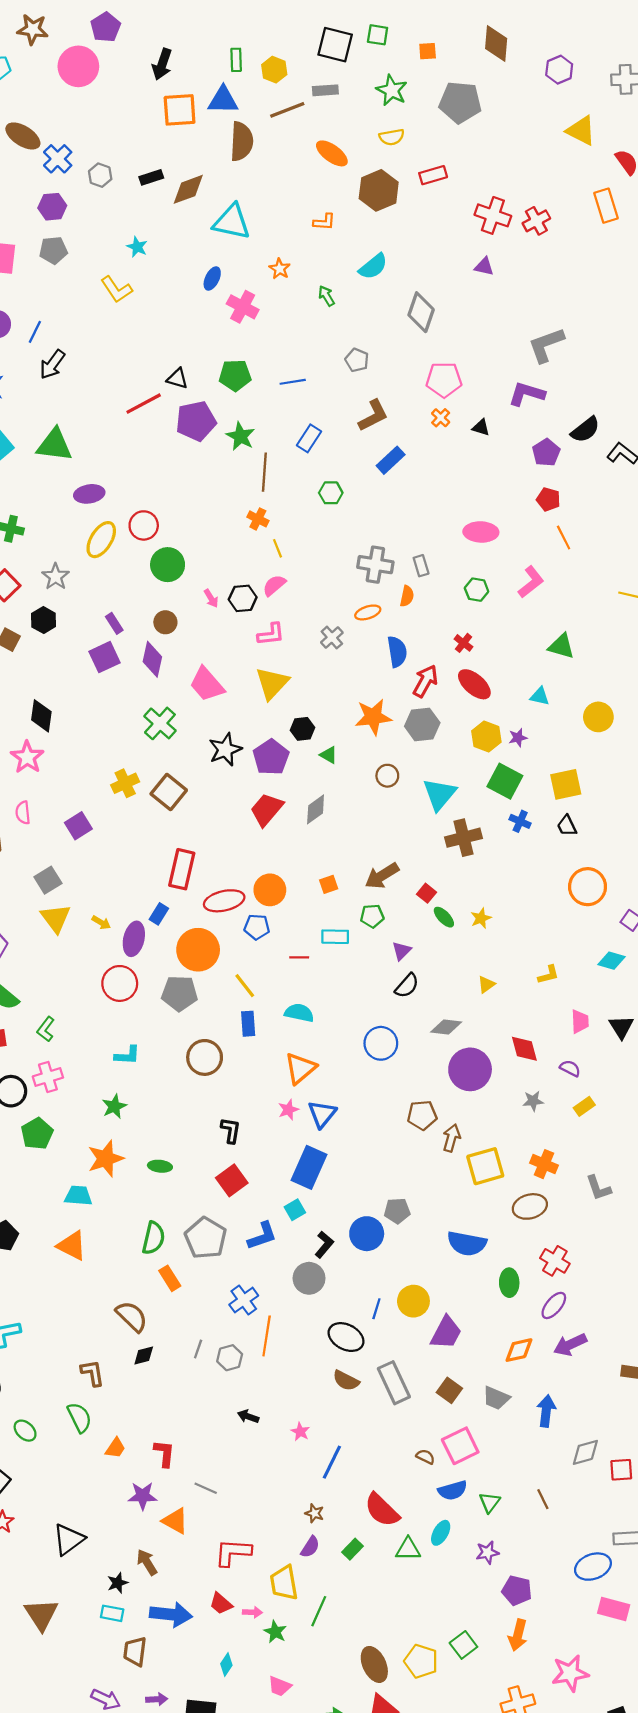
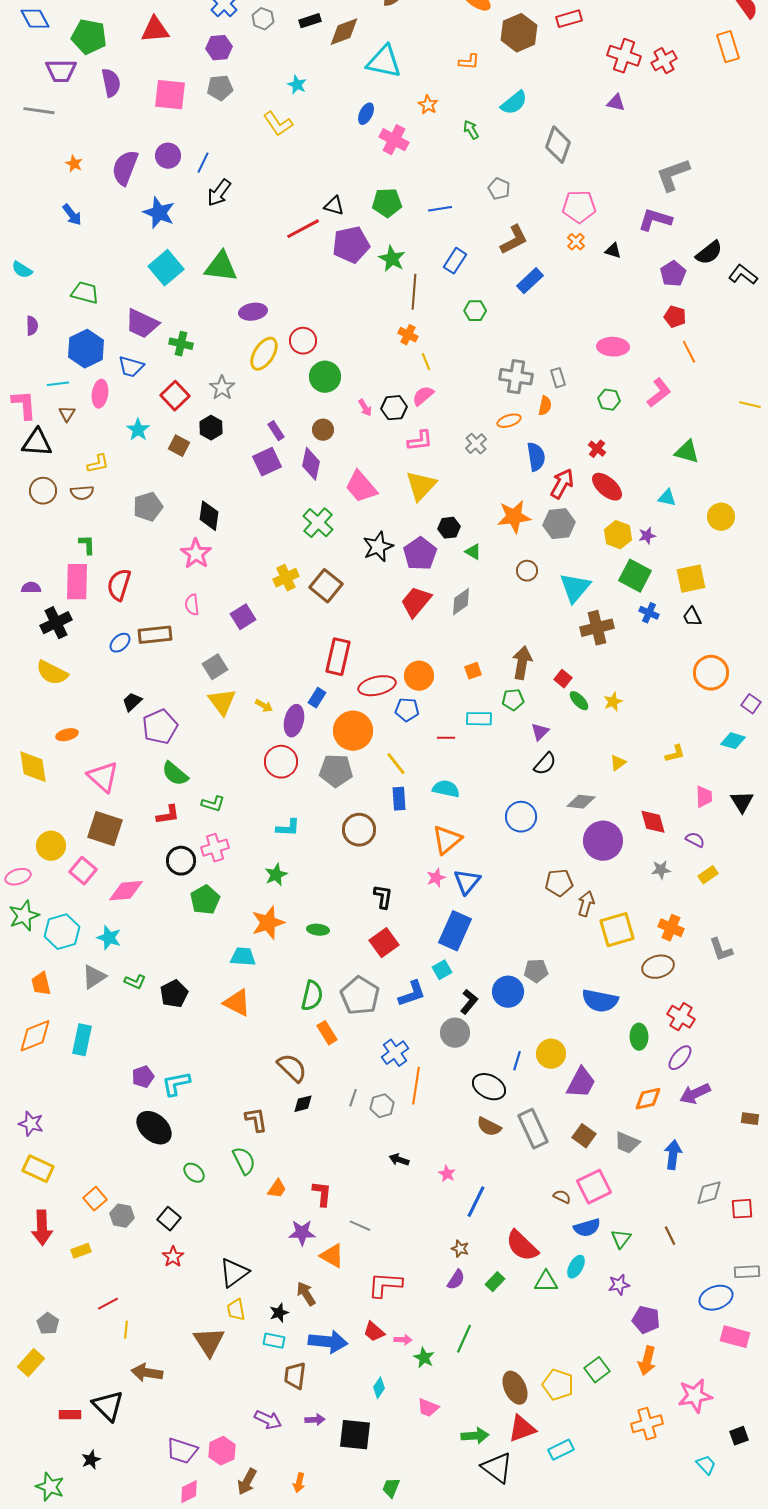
brown arrow: (382, 876) -> (522, 663), turned 132
green L-shape: (46, 1029) -> (213, 804), turned -110
yellow trapezoid: (284, 1583) -> (236, 1310), moved, size x0.7

